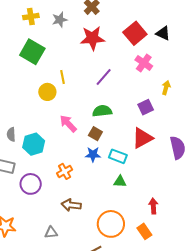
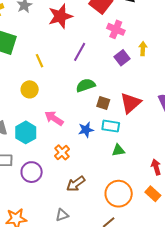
yellow circle: (47, 92) -> (30, 89), moved
purple square: (146, 107) -> (122, 58), moved
pink arrow: (68, 124) -> (54, 118), moved
brown square: (95, 134) -> (103, 103), moved
brown arrow: (71, 205) -> (76, 184), turned -30

